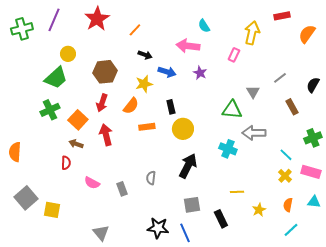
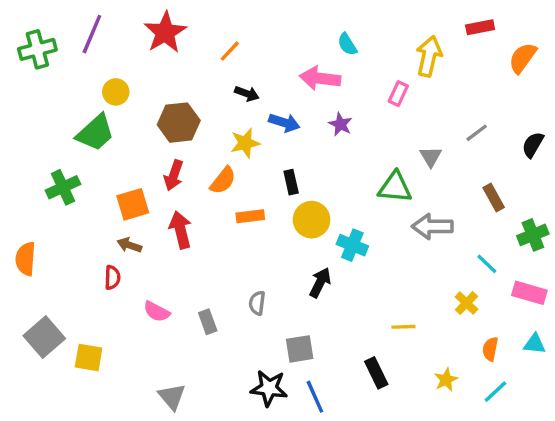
brown rectangle: (292, 107) -> (494, 197), moved
green cross: (50, 110) -> (63, 187), moved
orange square: (78, 120) -> (133, 204), turned 30
cyan cross: (228, 149) -> (352, 245), moved
black arrow: (188, 166) -> (320, 283), size x0.7
yellow cross: (285, 176) -> (466, 303), moved
gray square: (192, 205) -> (300, 349), moved
yellow star: (259, 210) -> (446, 380), moved

